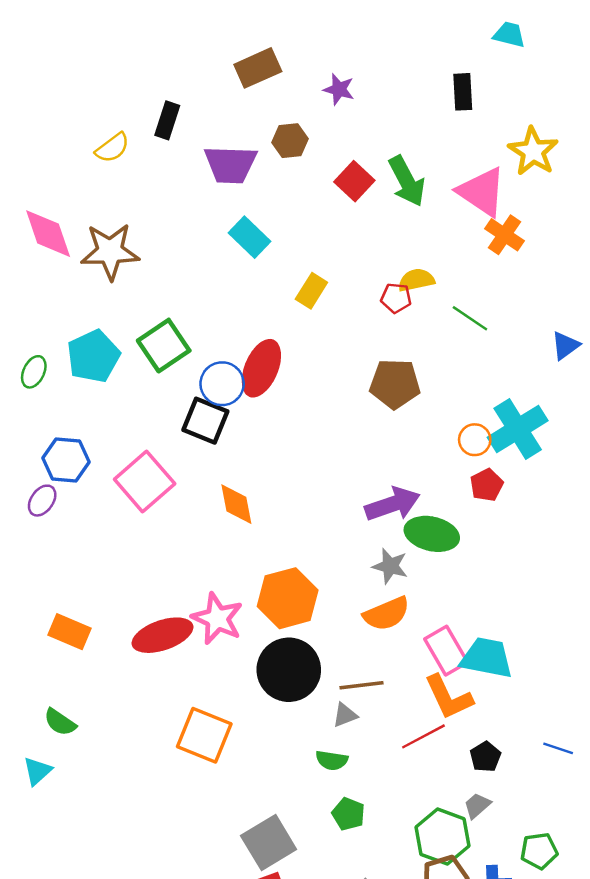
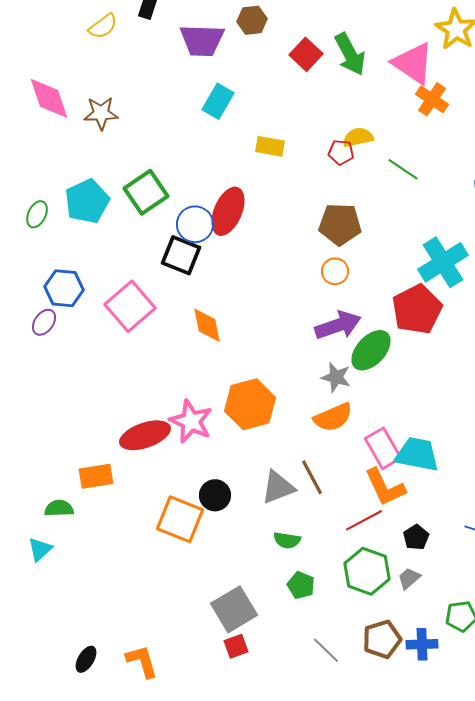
cyan rectangle: (249, 237) -> (218, 101), turned 76
brown star: (110, 251) -> (101, 113), size x0.7
yellow rectangle: (311, 291) -> (270, 146), turned 68
orange circle: (475, 440) -> (335, 271), moved
red pentagon: (487, 485) -> (417, 309), size x1.8
green ellipse: (432, 534) -> (371, 350), turned -60
orange rectangle: (70, 632) -> (96, 476), moved, turned -32
black circle: (289, 670) -> (215, 495), moved, size x0.6
brown line: (361, 685) -> (312, 477), turned 69
gray triangle: (345, 715) -> (278, 487), moved, size x1.6
green semicircle: (60, 722) -> (59, 508), turned 144
green hexagon: (443, 837) -> (367, 571), moved

